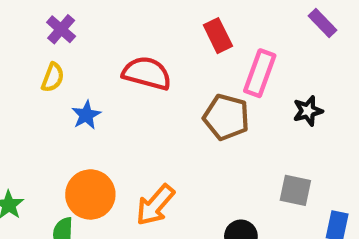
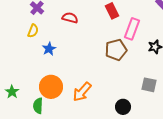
red semicircle: (147, 73) -> (70, 18), moved, size x0.7
brown pentagon: (226, 117) -> (116, 50), turned -30

